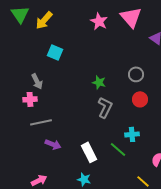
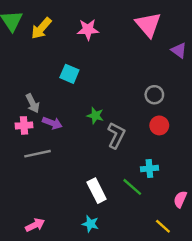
pink star: (99, 21) -> (88, 30), moved, turned -30
cyan square: (55, 52) -> (69, 74), moved
green star: (99, 82) -> (95, 116), moved
purple arrow: (53, 144) -> (52, 123), moved

